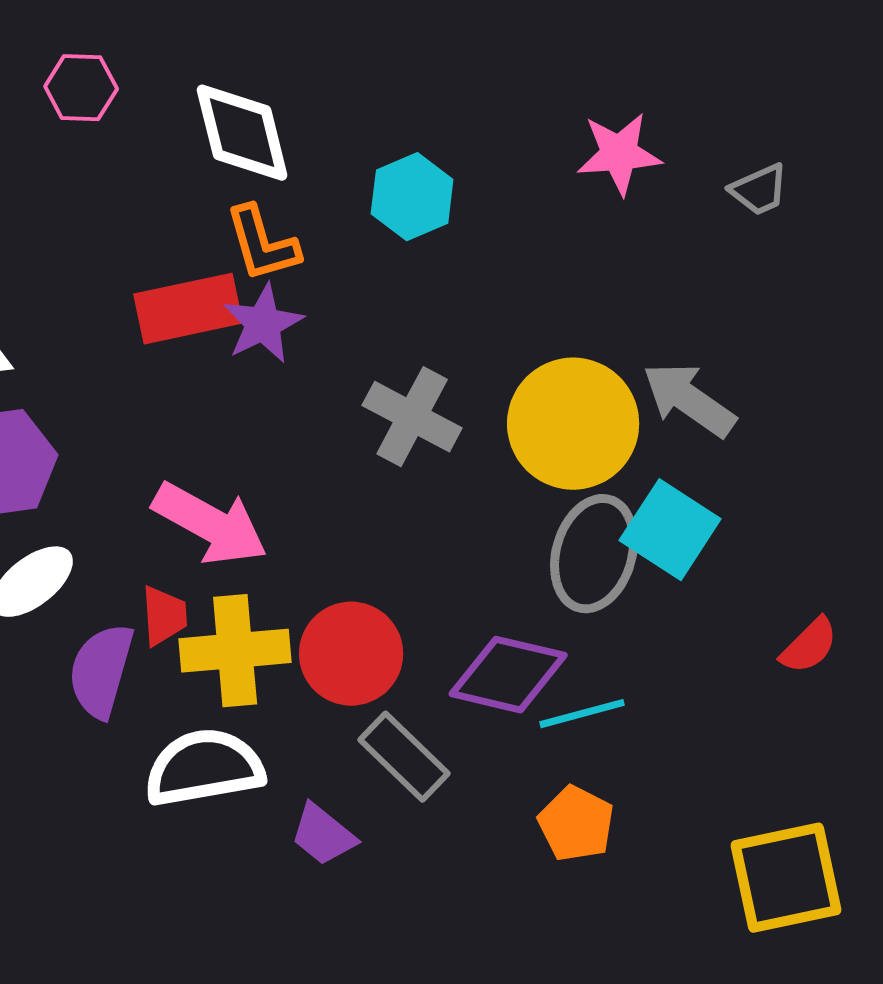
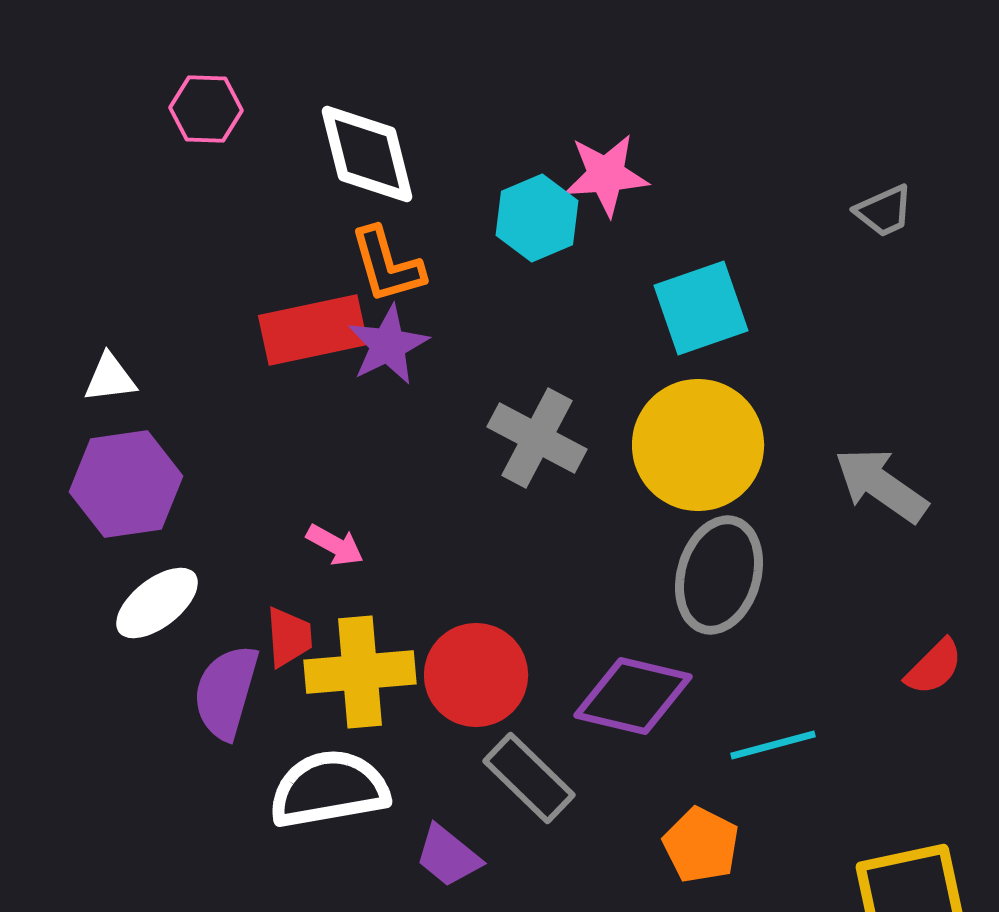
pink star: (619, 154) -> (606, 175), moved
gray arrow: (689, 400) -> (881, 485), moved
pink arrow: (210, 524) -> (335, 545), size x0.5
cyan square: (670, 530) -> (701, 308), moved, turned 38
cyan line: (582, 714) -> (773, 745), moved

